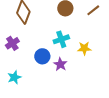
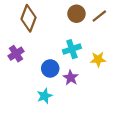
brown line: (93, 10) -> (99, 16), moved
cyan star: (14, 77) -> (45, 96), moved

